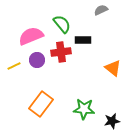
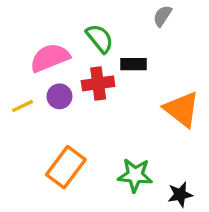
gray semicircle: (101, 10) -> (162, 16), turned -32
orange triangle: (113, 68) -> (182, 109), size x1.4

